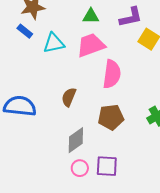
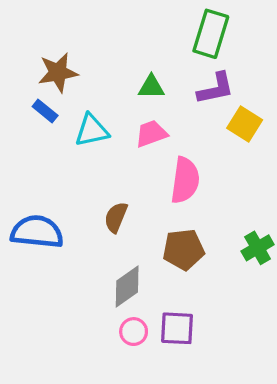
pink trapezoid: (91, 45) -> (151, 134), size x0.7

